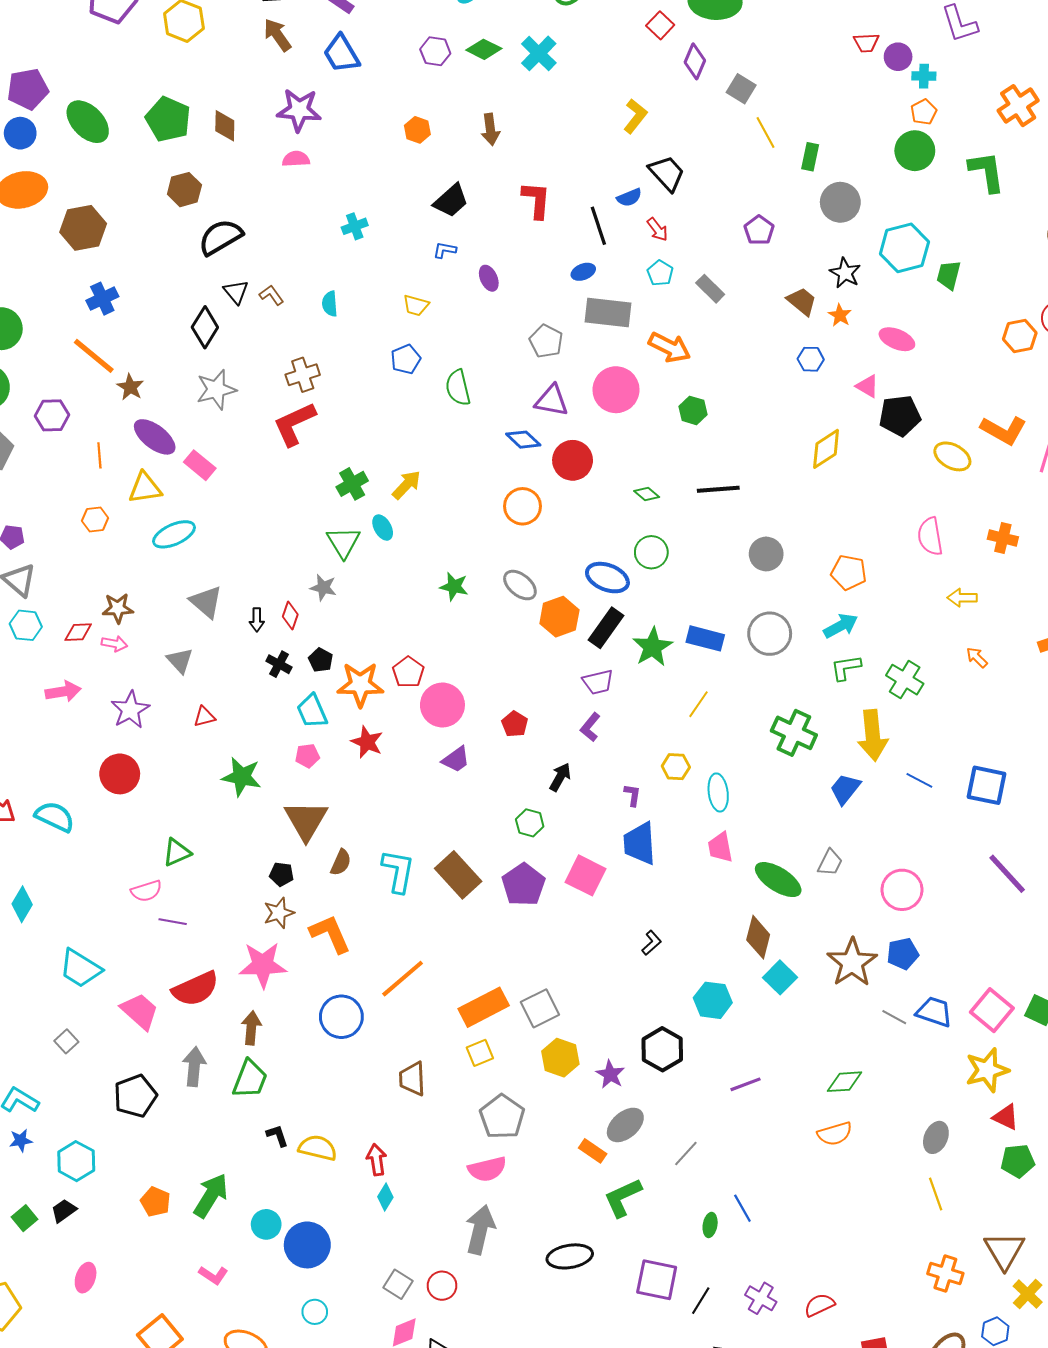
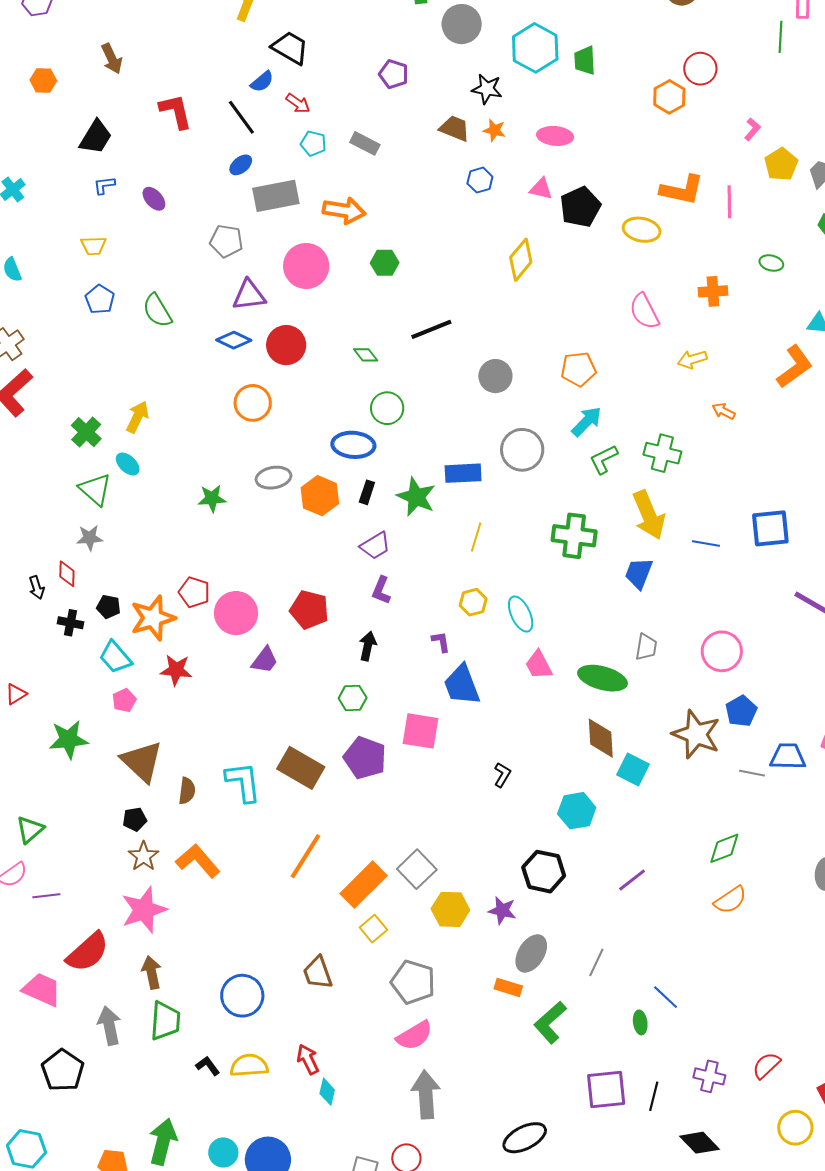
green diamond: (647, 494) -> (366, 355), turned 30
gray ellipse: (520, 585) -> (274, 478), turned -32
black rectangle: (606, 628) -> (367, 492), size x0.6
red pentagon: (515, 724) -> (309, 610), size x1.5
orange line: (403, 979) -> (305, 856), moved
blue circle: (341, 1017) -> (242, 996), moved
black ellipse: (570, 1256) -> (525, 1138), moved

